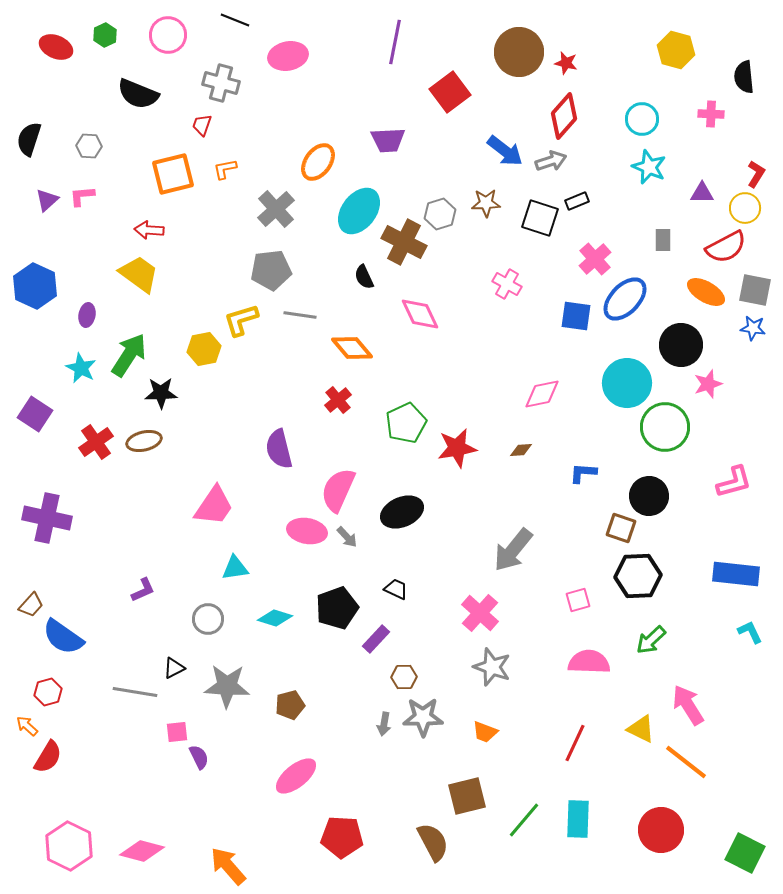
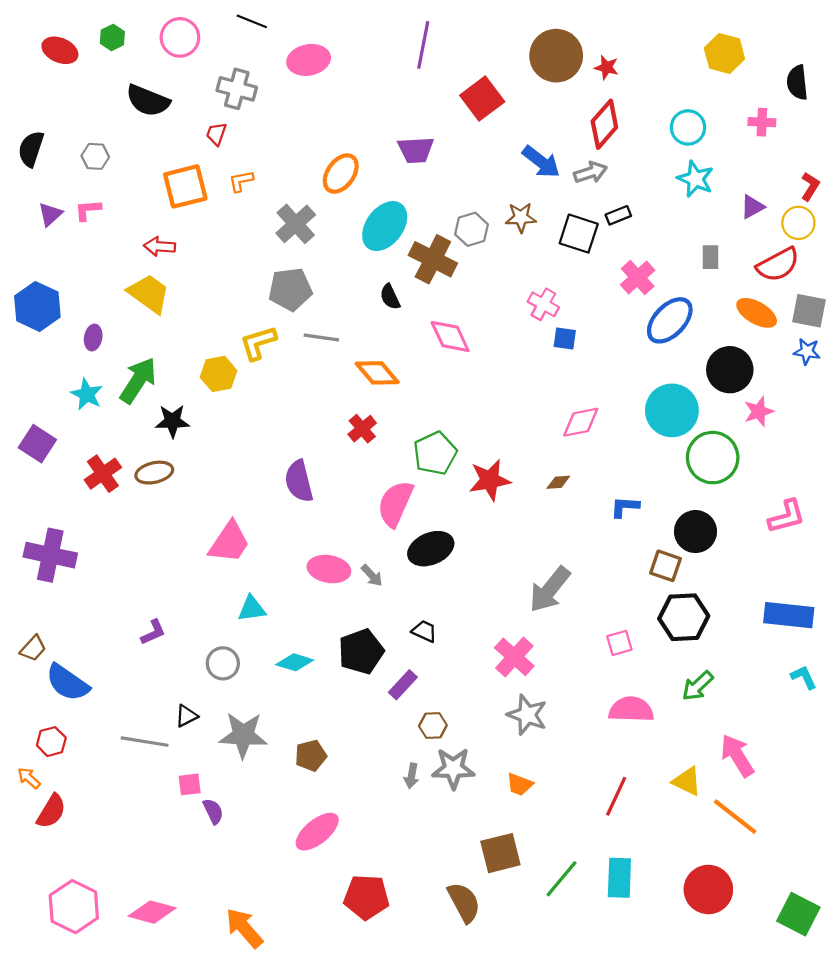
purple triangle: (702, 193) -> (752, 207), turned -30
blue square: (576, 316) -> (565, 339), moved, size x0.7
pink semicircle: (338, 490) -> (395, 504), moved

